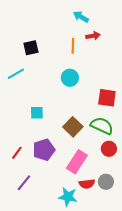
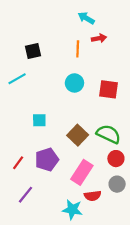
red square: (107, 98) -> (109, 89), moved
gray circle: (106, 182) -> (117, 184), moved

